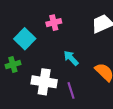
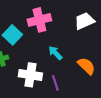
pink cross: (54, 23) -> (39, 20), size x1.6

